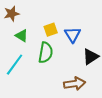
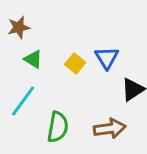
yellow square: (51, 30) -> (75, 64), moved, turned -32
green semicircle: (46, 53) -> (58, 127), moved

